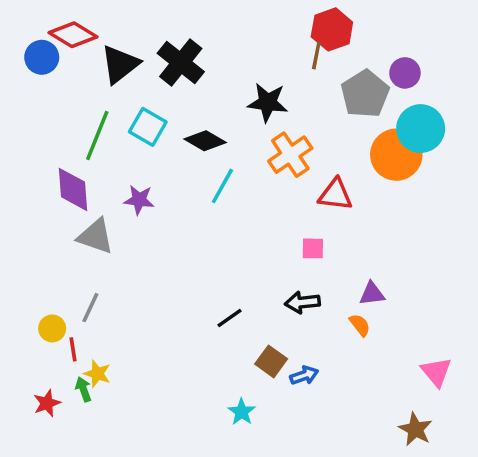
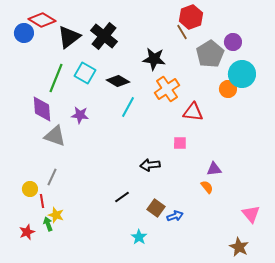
brown line: (316, 56) -> (182, 32), turned -42
orange circle: (396, 155) -> (228, 89), size x0.6
black arrow: (302, 302) -> (150, 165), moved
black line: (229, 318) -> (122, 197), moved

